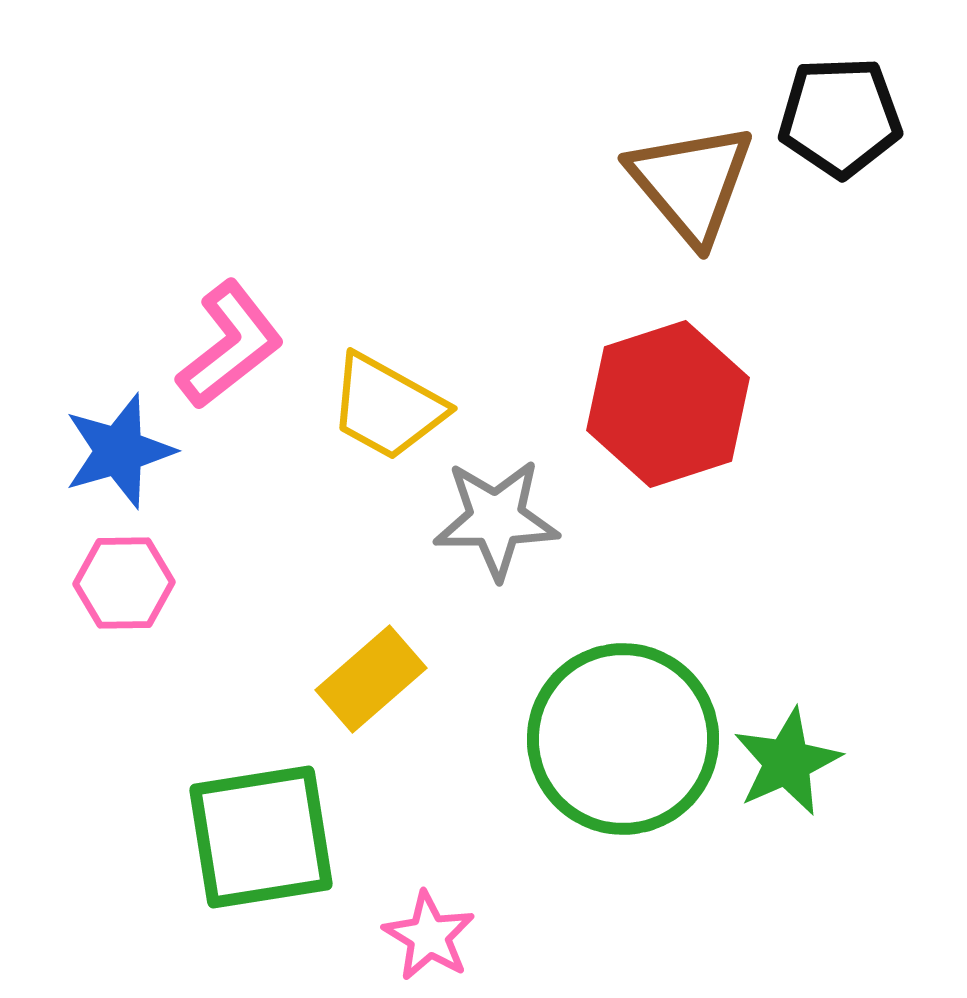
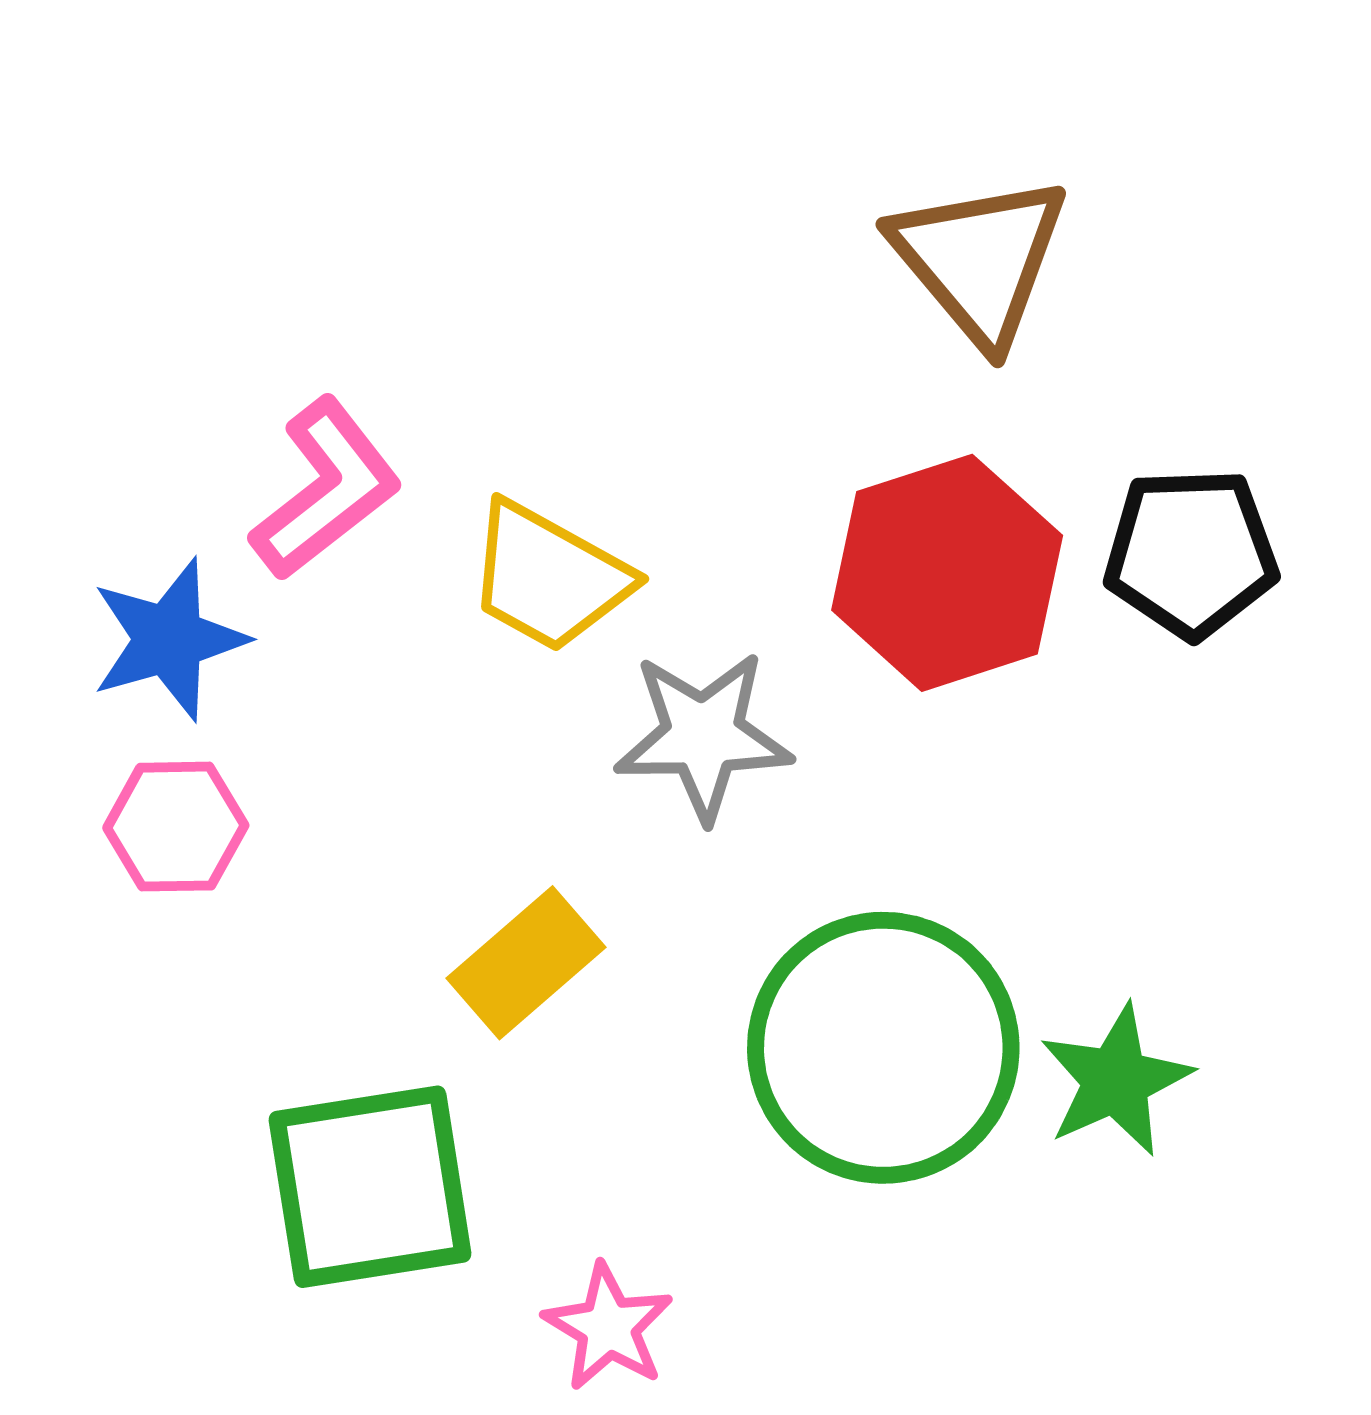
black pentagon: (840, 117) -> (1191, 553), moved

